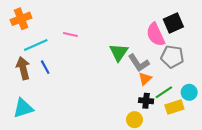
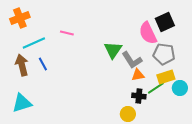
orange triangle: (145, 79) -> (138, 75), turned 32
yellow rectangle: (174, 107) -> (166, 77), moved

